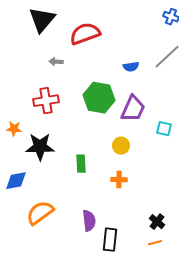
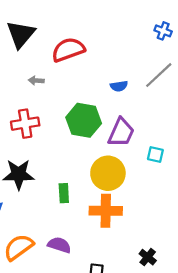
yellow circle: (121, 146) -> (108, 173), size x1.8
orange cross: (119, 180) -> (106, 211), size x1.8
purple semicircle: (89, 221) -> (59, 245), moved, turned -65

